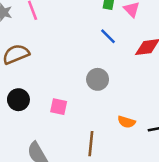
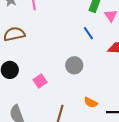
pink square: (59, 107) -> (40, 81), turned 32

